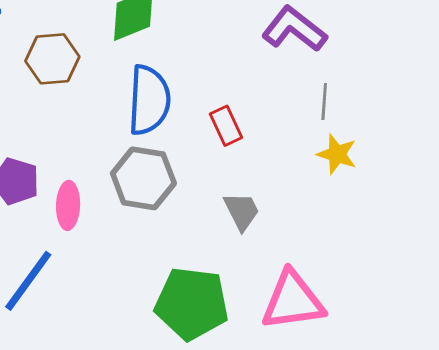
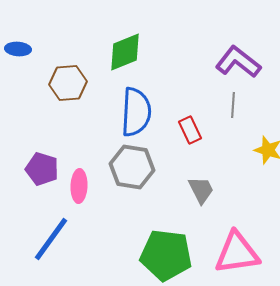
gray line: (324, 102) -> (233, 105), moved

